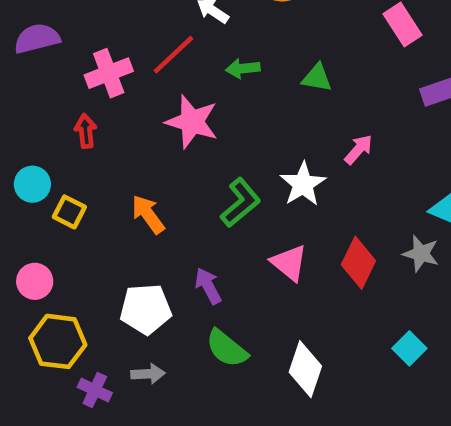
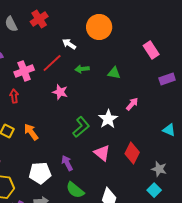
pink star: (192, 122) -> (60, 92), size x0.7
orange arrow: (148, 214) -> (31, 132), moved
gray star: (421, 254) -> (159, 169), moved

